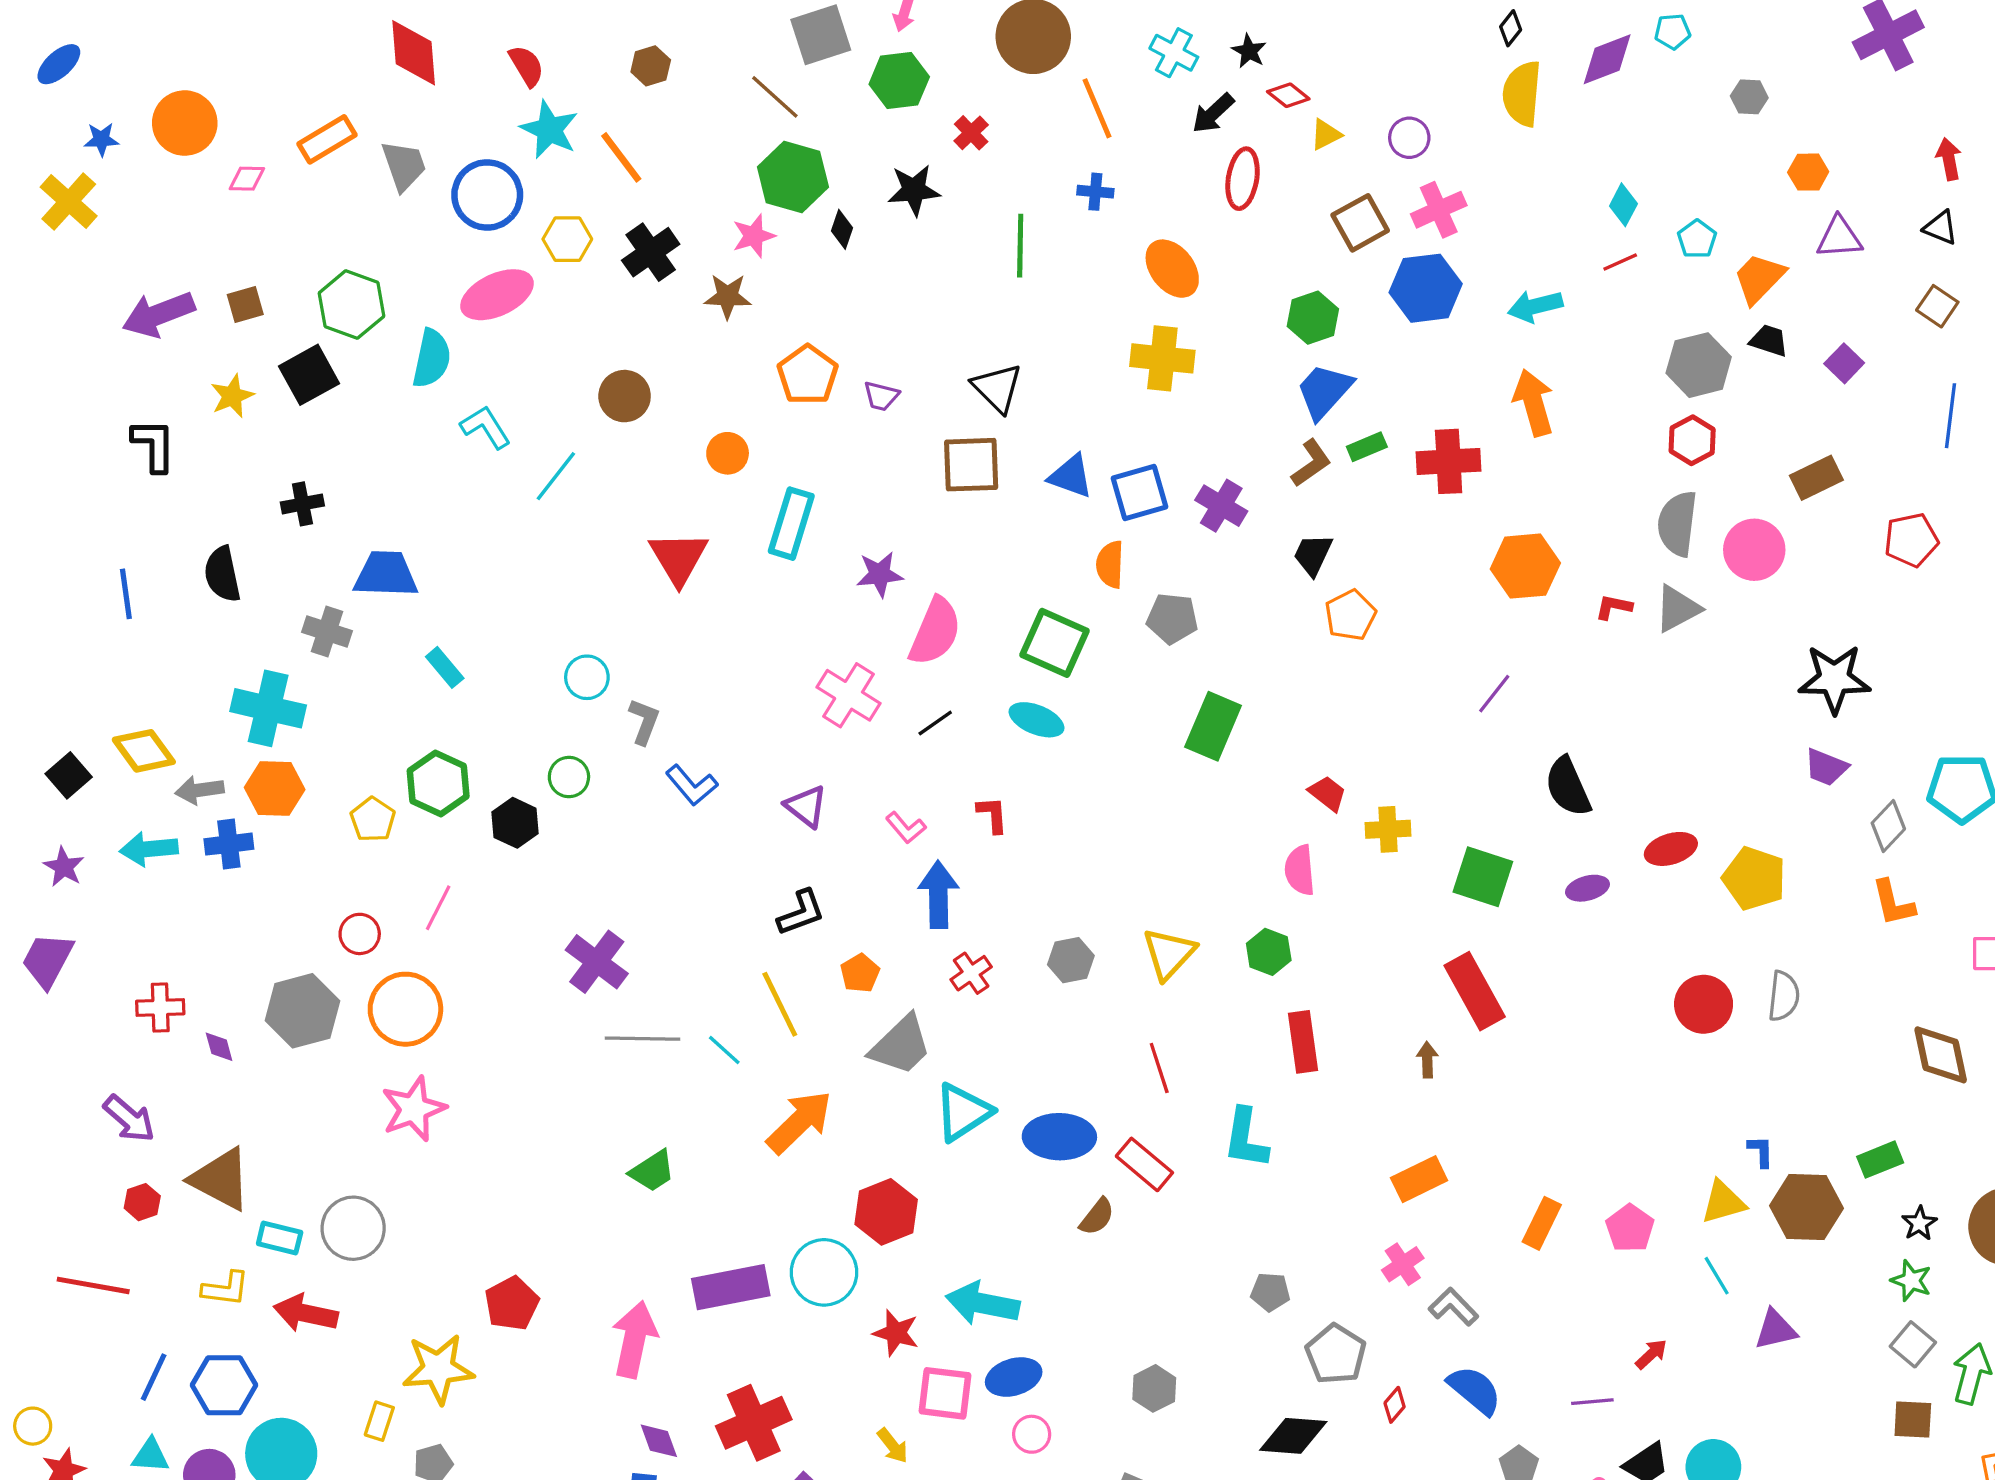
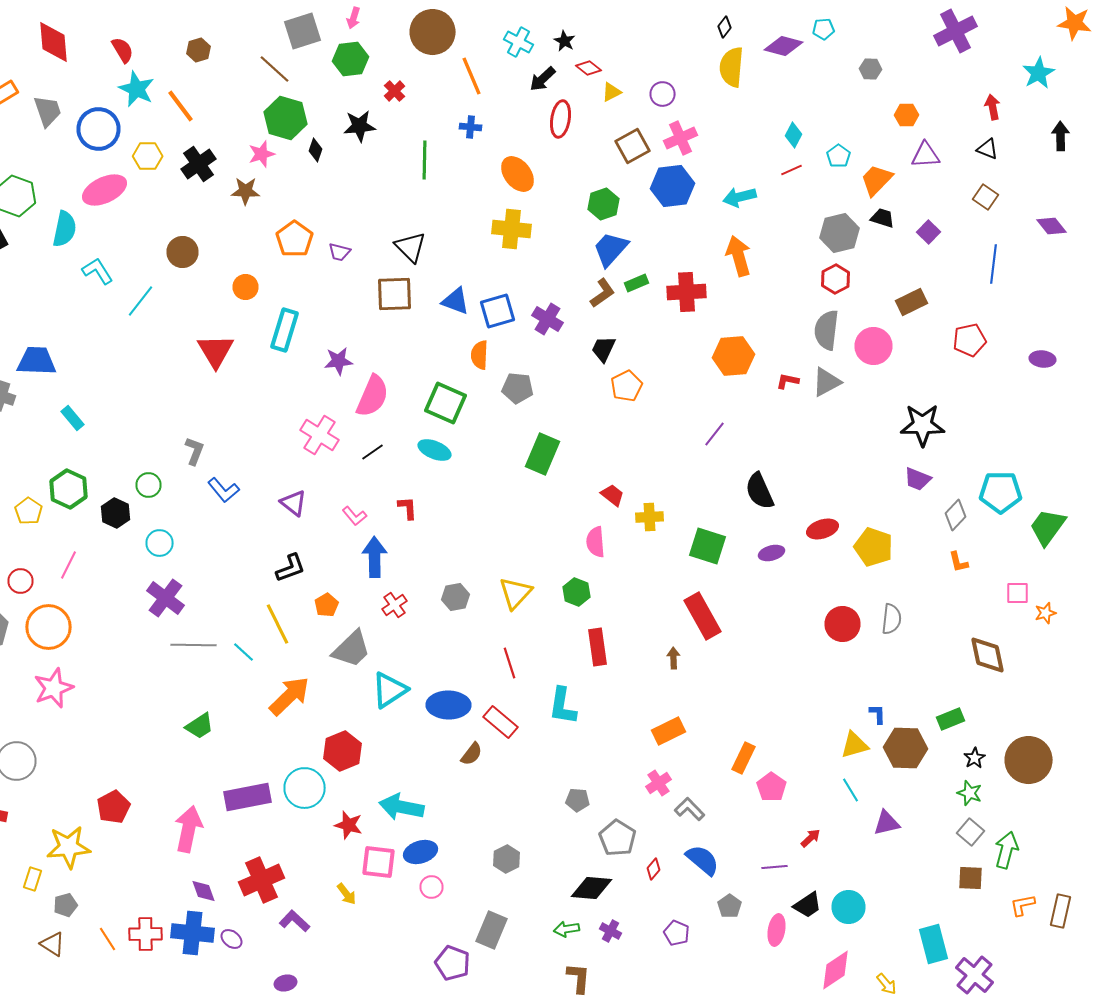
purple diamond: (1607, 59) -> (784, 46), turned 36
cyan circle: (587, 677) -> (160, 543), moved
orange L-shape: (1893, 903) -> (958, 562), size x0.7
pink pentagon: (1630, 1228) -> (772, 787), moved

